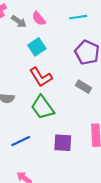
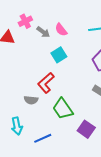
red L-shape: (41, 77) -> (46, 83), moved, turned 80
purple square: (63, 143) -> (86, 129), moved, turned 30

